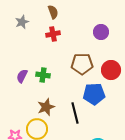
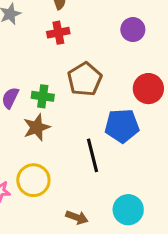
brown pentagon: (82, 64) -> (85, 79), moved, turned -30
brown star: (46, 107) -> (37, 127), moved

